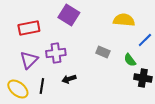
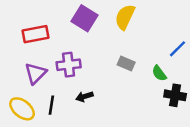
yellow semicircle: (124, 20) -> (125, 17), moved, turned -70

